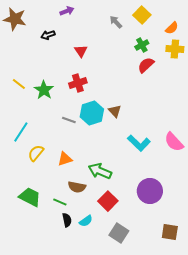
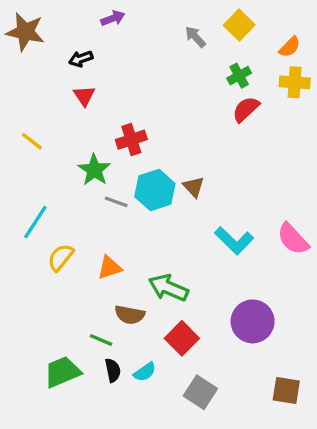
red triangle: (81, 51) -> (84, 96), moved
green star: (44, 90) -> (94, 170), moved
green trapezoid: (30, 197) -> (62, 372), moved, turned -50

